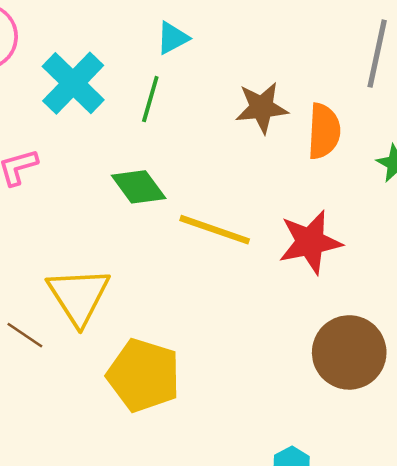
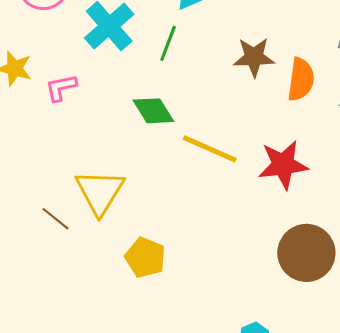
yellow pentagon: (144, 375) -> (145, 258), size x0.7

